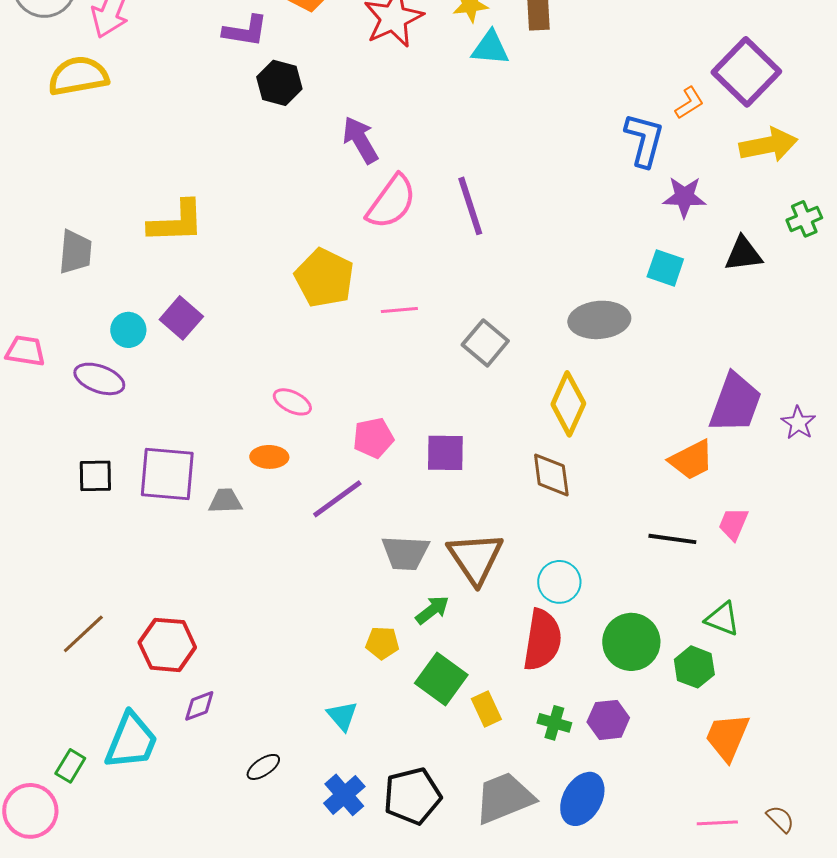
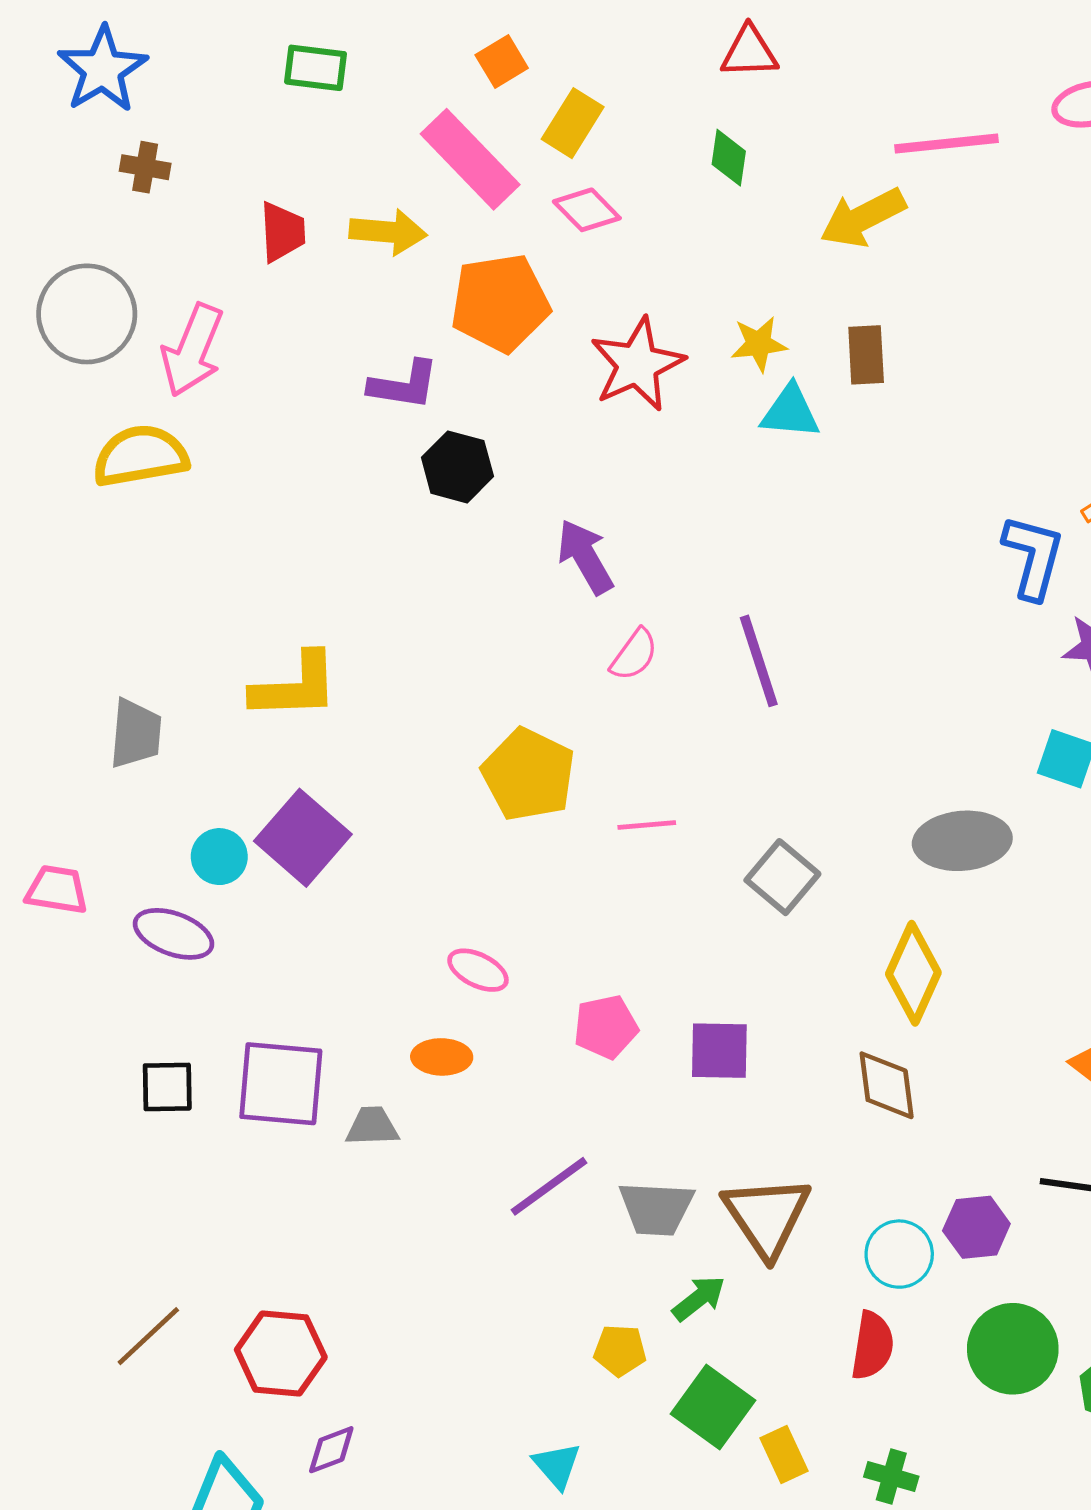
pink semicircle: (391, 202) -> (634, 655), size x0.6
purple square: (181, 318) -> (303, 838), size x1.4
purple line: (337, 499) -> (549, 1186), moved
red semicircle: (542, 640) -> (872, 1346), size x0.7
purple hexagon: (608, 720) -> (976, 1227), moved

